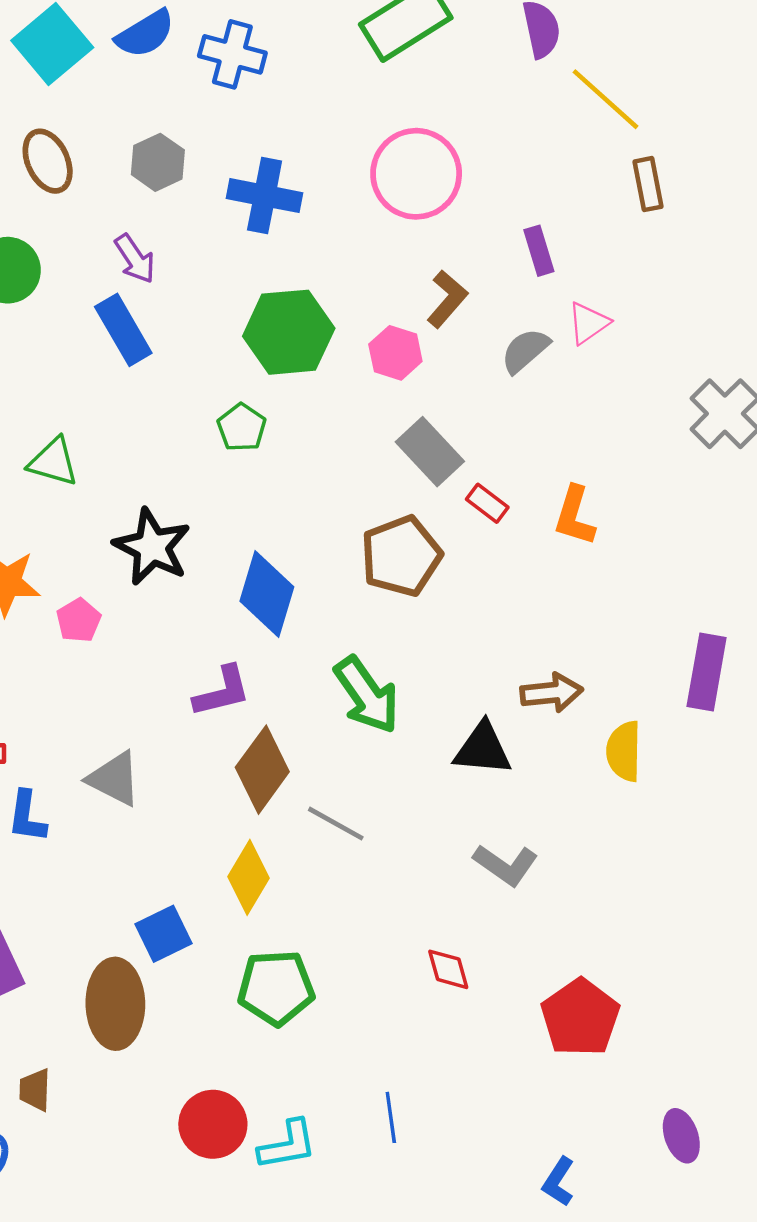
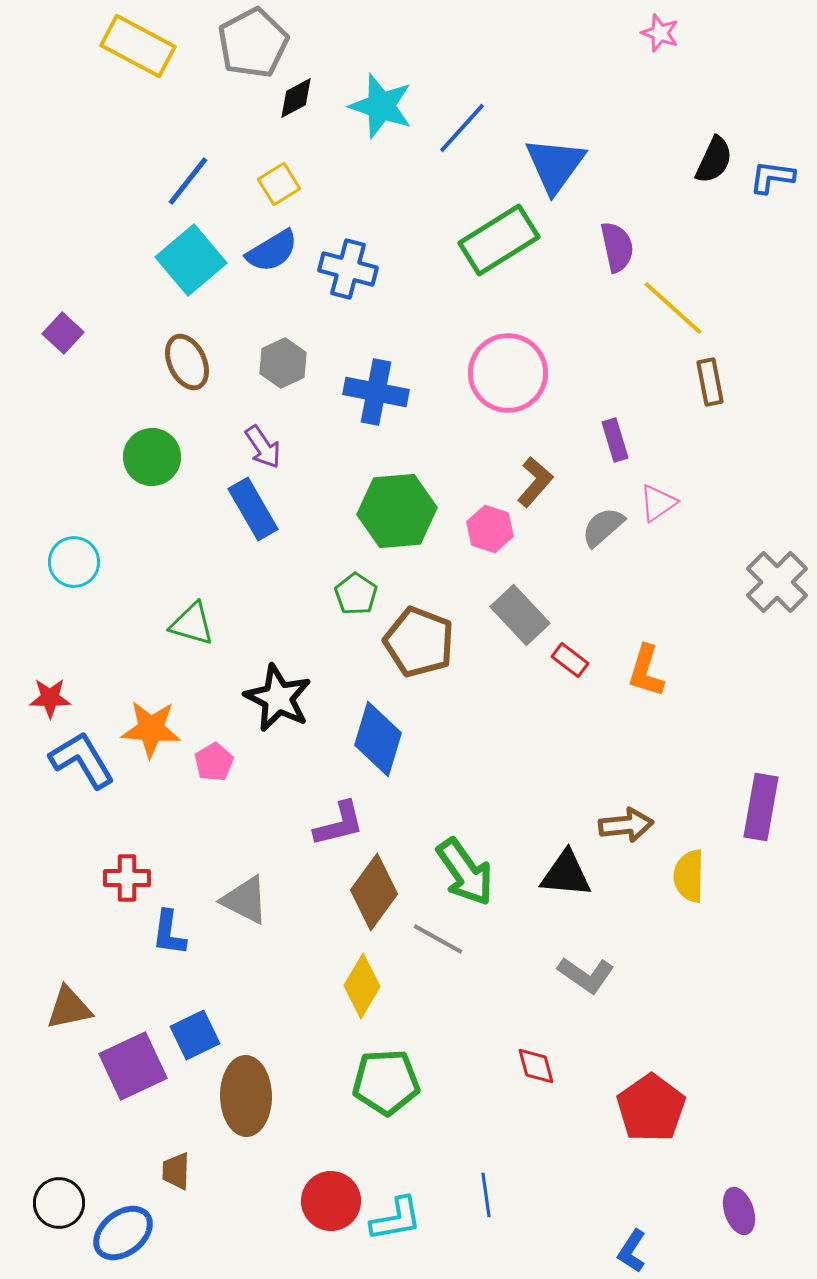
brown pentagon: (401, 556) -> (419, 642), moved, turned -30
green arrow: (367, 695) -> (465, 872), moved
blue square: (164, 934) -> (195, 1035), moved

